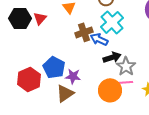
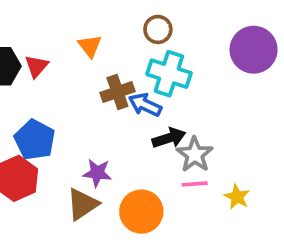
cyan cross: (112, 22) -> (169, 74), turned -30
blue pentagon: (54, 67) -> (35, 140), moved
orange circle: (110, 90) -> (141, 212), moved

